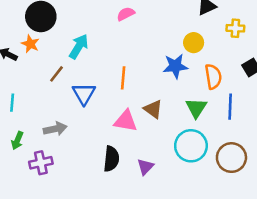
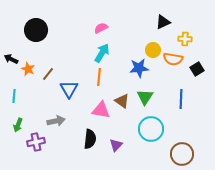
orange star: (30, 44) -> (28, 69), moved
cyan arrow: (79, 47) -> (102, 53), moved
orange semicircle: (213, 77) -> (173, 59), moved, turned 108
green triangle: (196, 108) -> (145, 97), moved
gray arrow: (55, 129) -> (56, 121), moved
brown circle: (231, 158) -> (182, 154), moved

